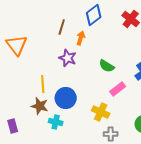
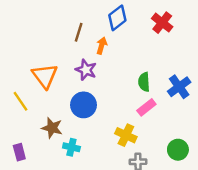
orange triangle: (17, 45) -> (45, 76), moved
green semicircle: (107, 66) -> (144, 82), moved, turned 56
yellow line: (43, 84) -> (21, 101), moved, turned -30
blue circle: (66, 98) -> (84, 105), moved

